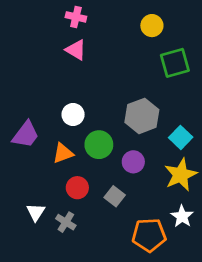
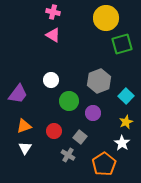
yellow circle: (152, 26) -> (106, 18), size x1.6
orange triangle: (63, 153) -> (24, 126), moved
yellow star: (181, 175) -> (126, 122), size x0.6
white star: (182, 216) -> (122, 143), moved
gray cross: (66, 222) -> (68, 155), moved
orange pentagon: (149, 235) -> (104, 164), turned -30

